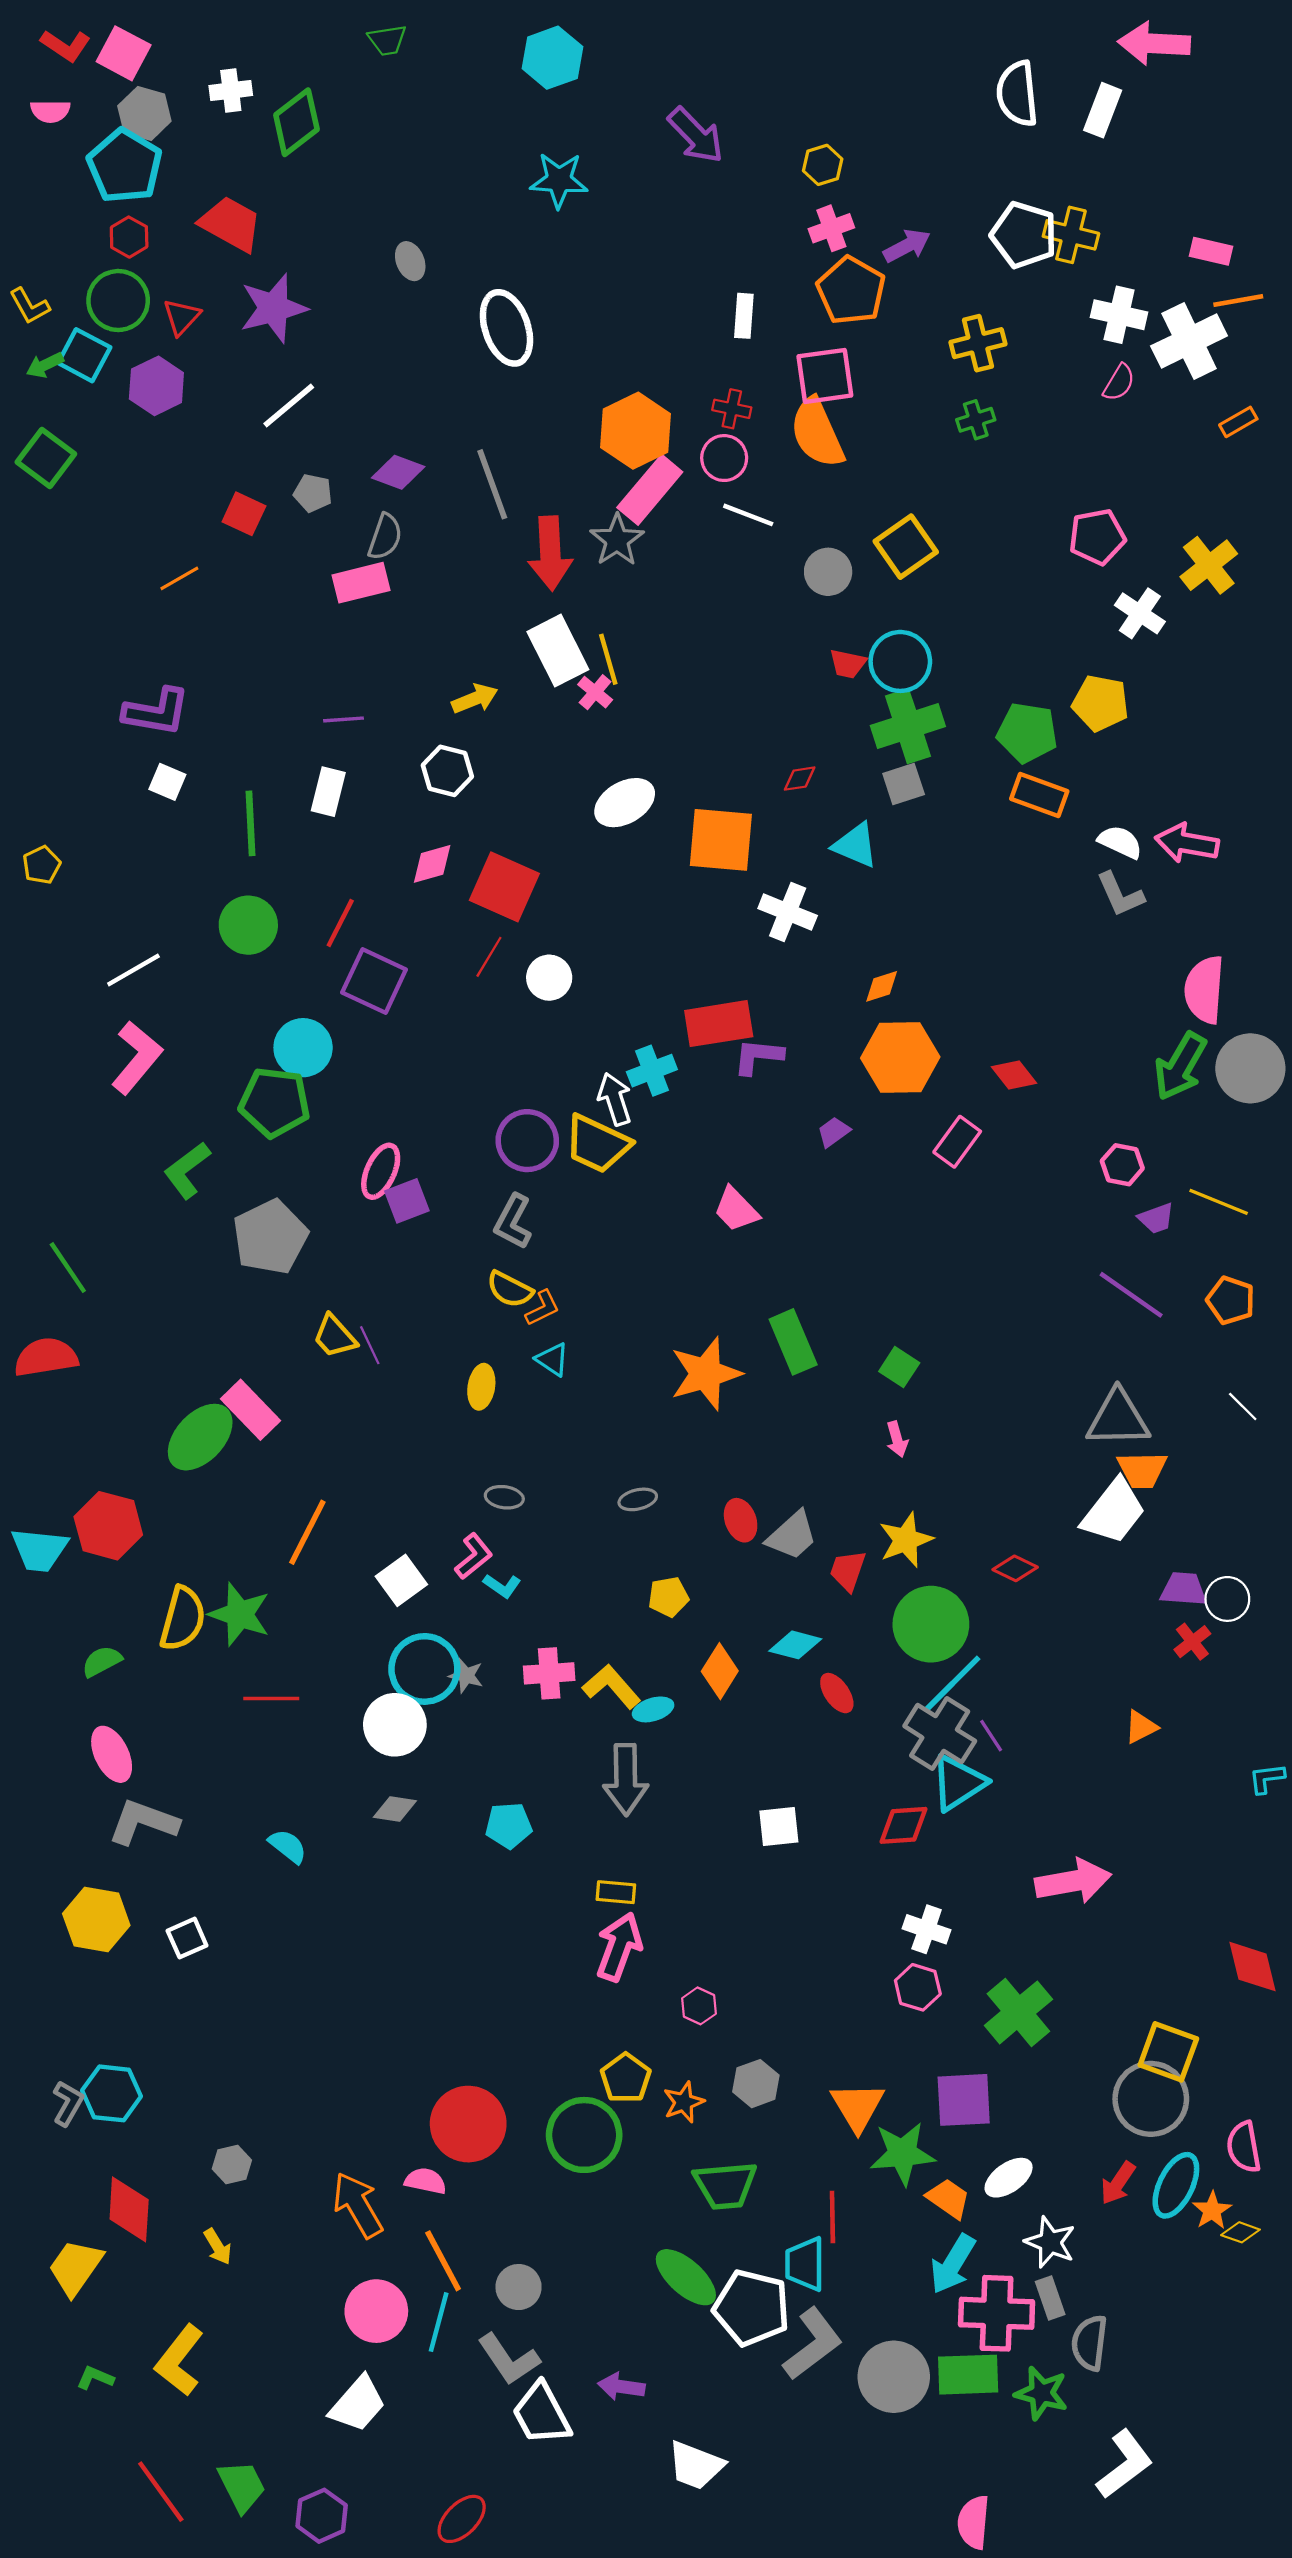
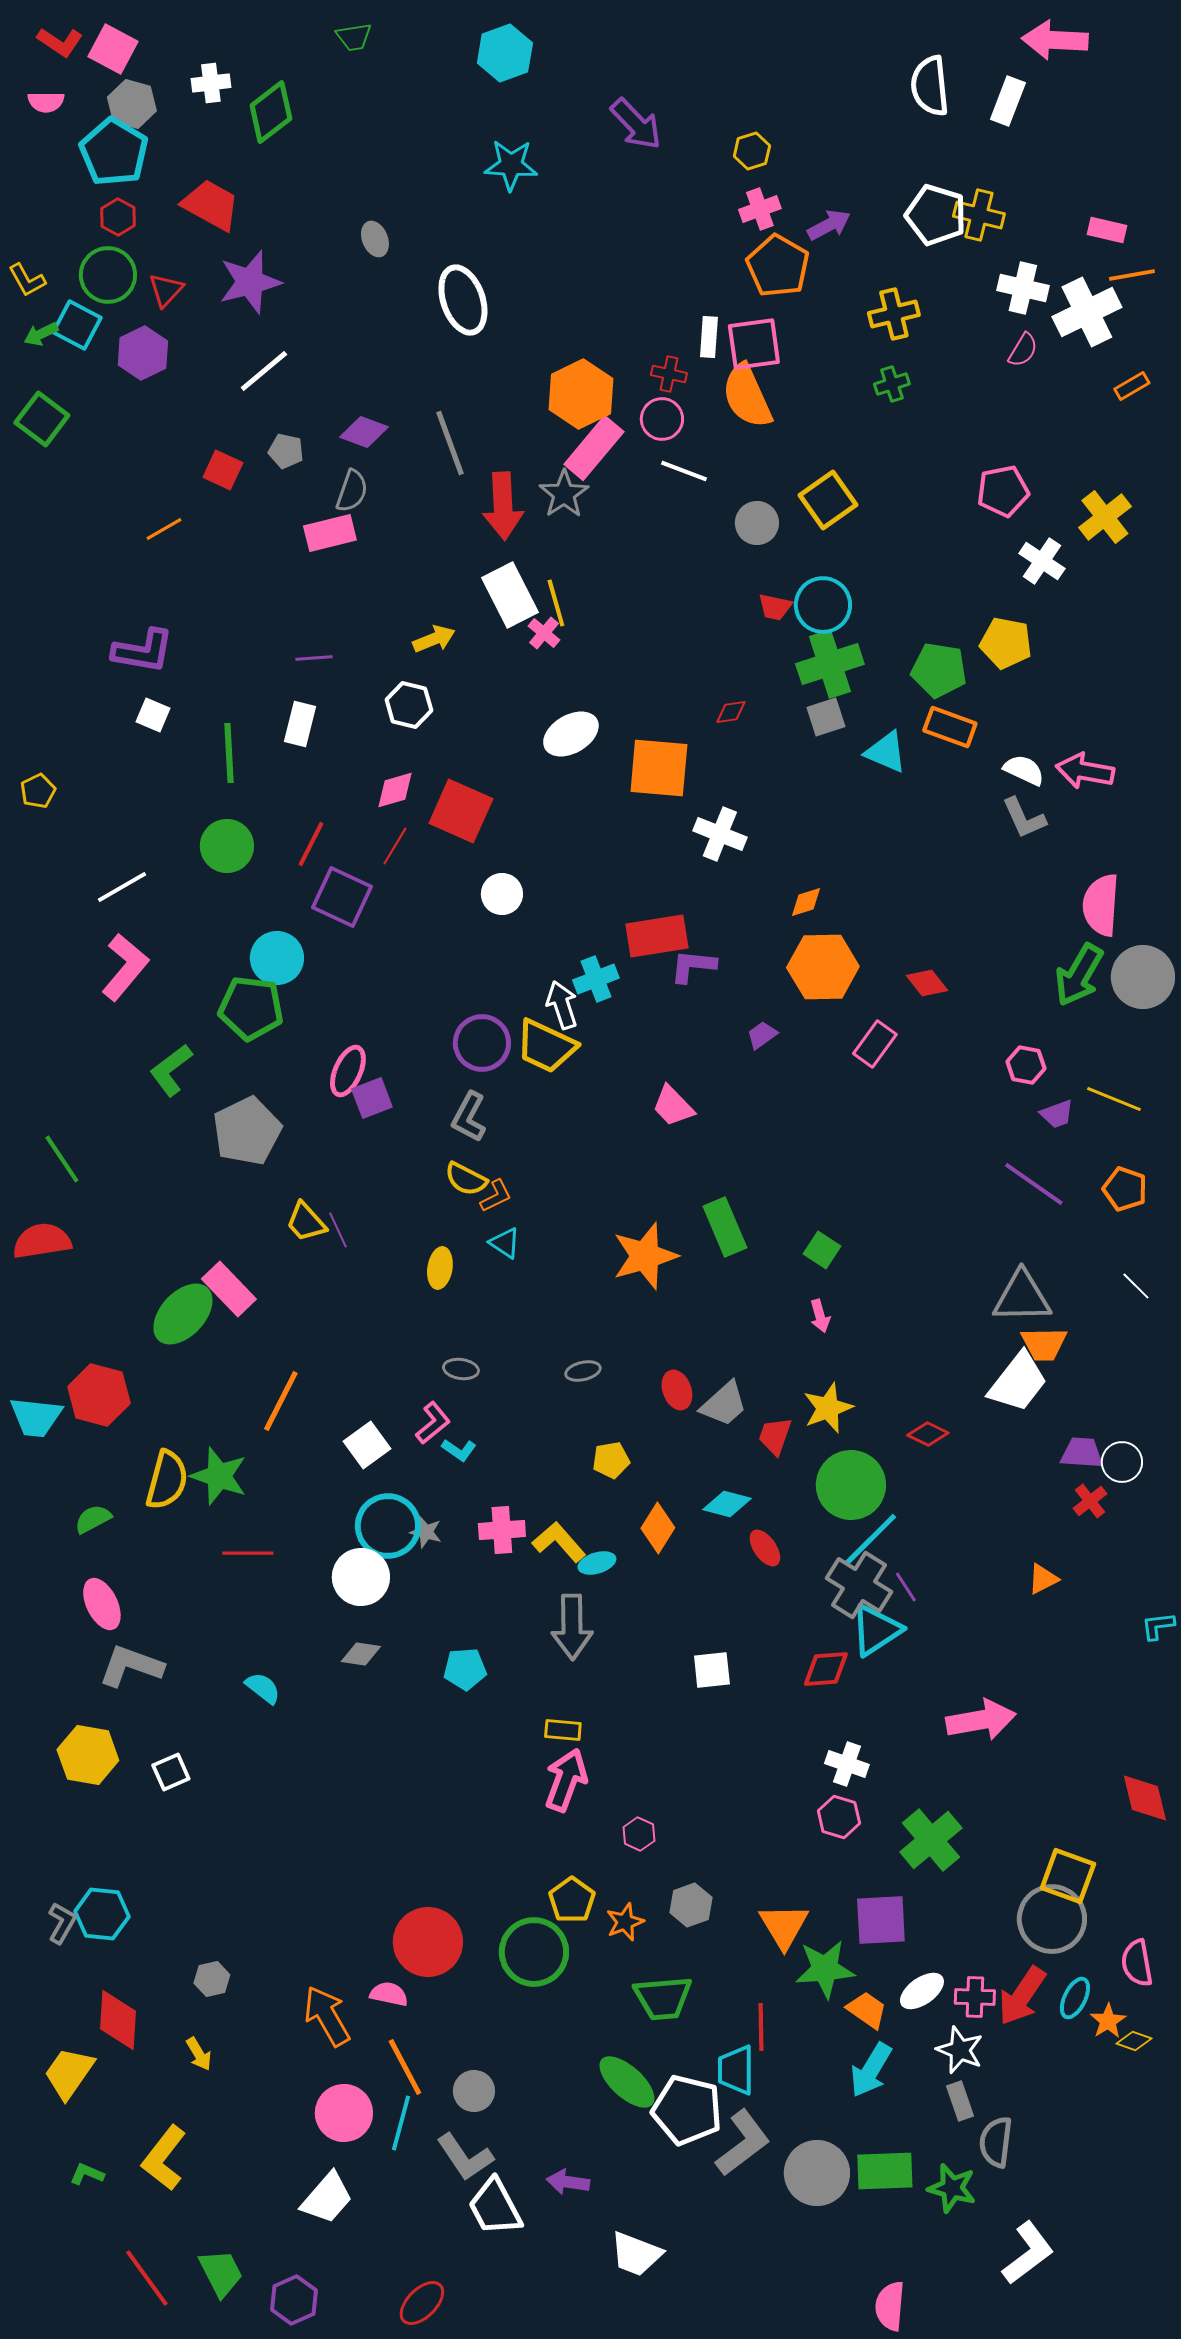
white rectangle: (744, 316) -> (709, 337), moved
cyan triangle: (855, 845) -> (886, 752), moved
red line: (489, 957) -> (395, 846), moved
red arrow: (1118, 2183) -> (1022, 1996), size x1.5
cyan ellipse: (1176, 2185) -> (1075, 1998), size x0.7
pink cross: (997, 2313) -> (975, 1997), moved, size x0.6

